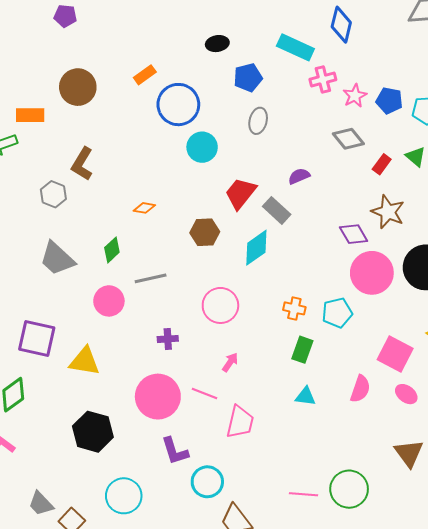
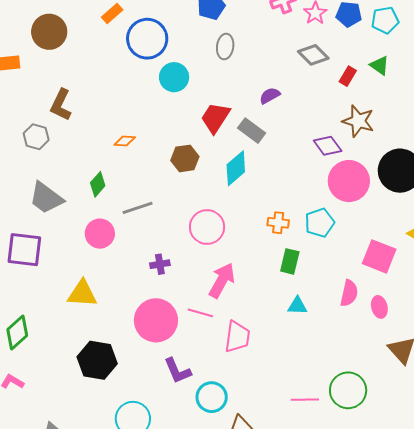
purple square: (37, 338) -> (24, 250), moved
pink arrow: (230, 362) -> (222, 280), size x1.8
pink ellipse: (406, 394) -> (379, 307), moved, turned 45

